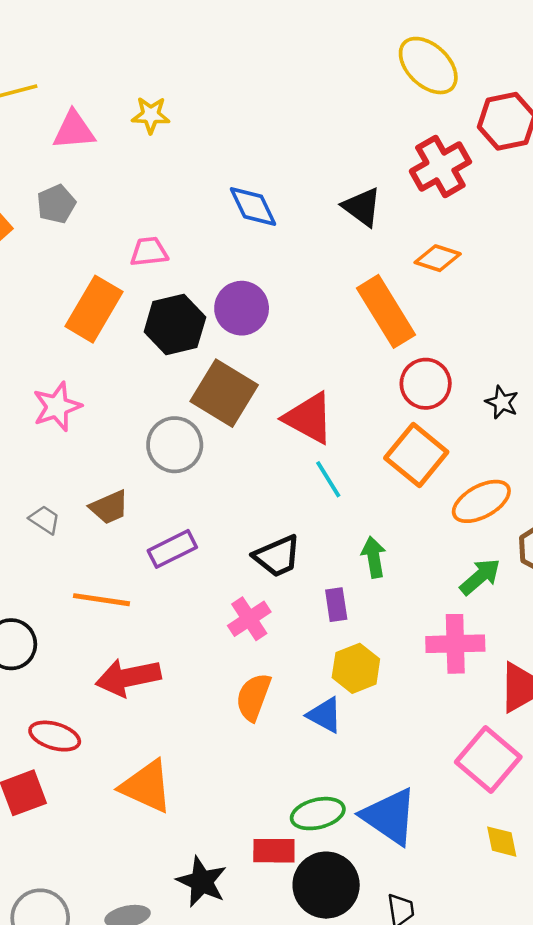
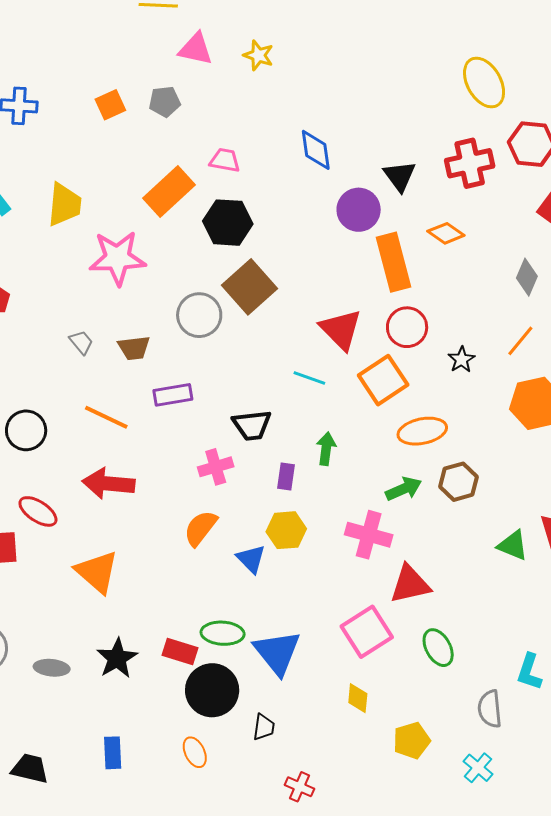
purple circle: (242, 308) -> (359, 210), moved
pink star: (57, 407) -> (117, 258), size x1.4
red triangle: (309, 418) -> (341, 329), moved
cyan line: (328, 479) -> (309, 378), turned -56

